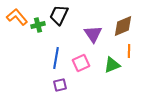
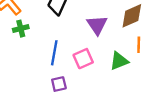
green cross: (38, 25) -> (21, 29), moved

